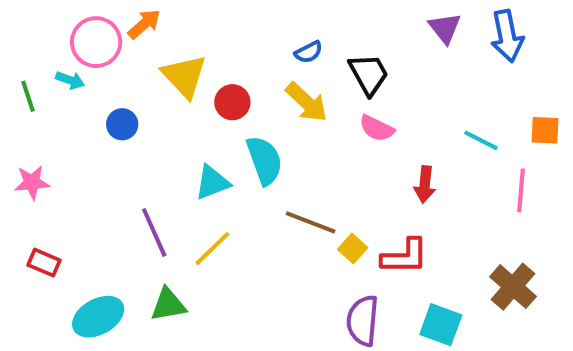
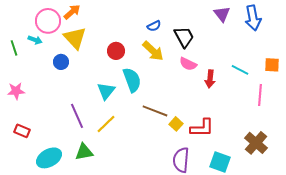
yellow triangle: (184, 76) -> (75, 38), moved
cyan triangle: (212, 182) -> (106, 91), turned -30
red arrow: (425, 184) -> (210, 79), moved

